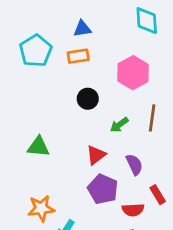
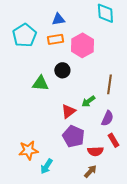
pink hexagon: (133, 73) -> (82, 45), moved
green arrow: (119, 125) -> (88, 101), moved
green triangle: (38, 147) -> (40, 83), moved
purple semicircle: (134, 165) -> (107, 118), moved, turned 49

